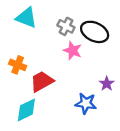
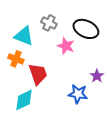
cyan triangle: (26, 18) -> (24, 36), moved
gray cross: (66, 26) -> (49, 23), moved
red trapezoid: (42, 81) -> (38, 74), turned 100

